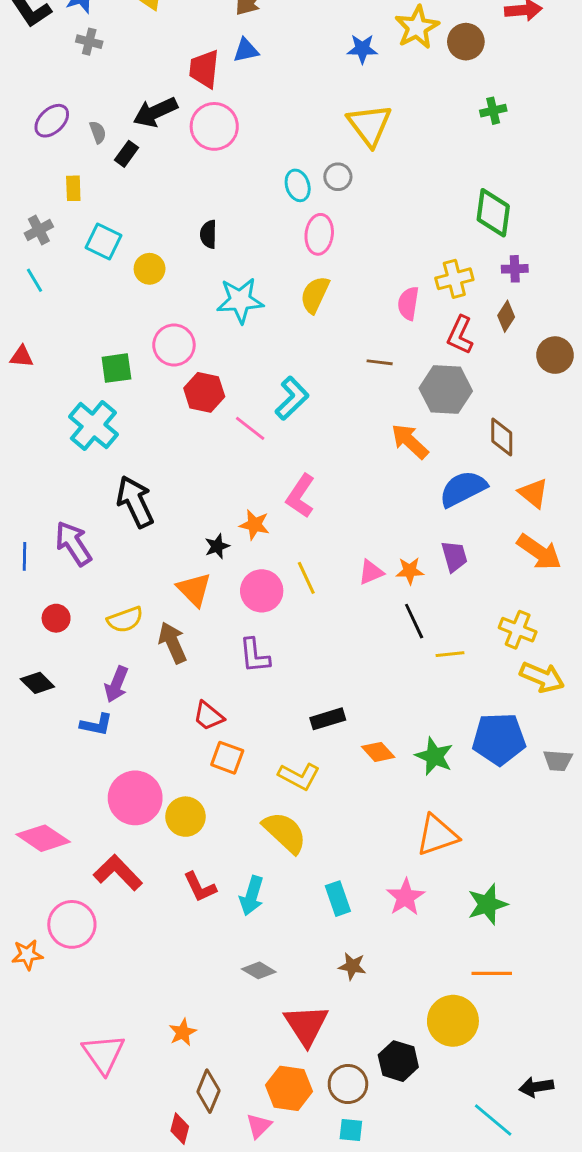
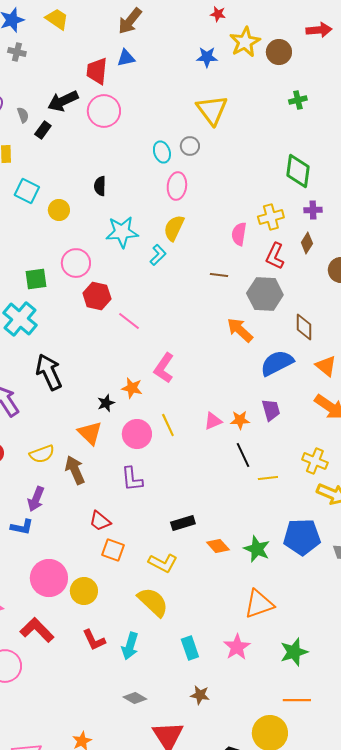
cyan L-shape: (292, 398) -> (158, 255), moved, size x0.7

